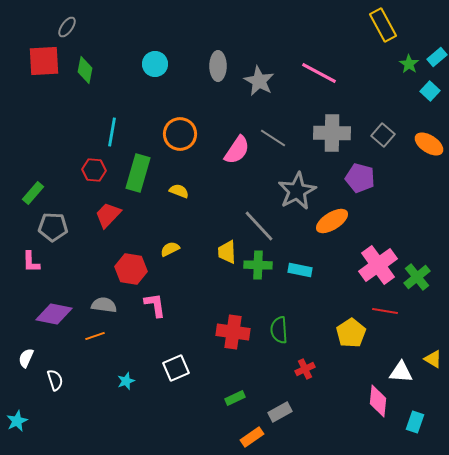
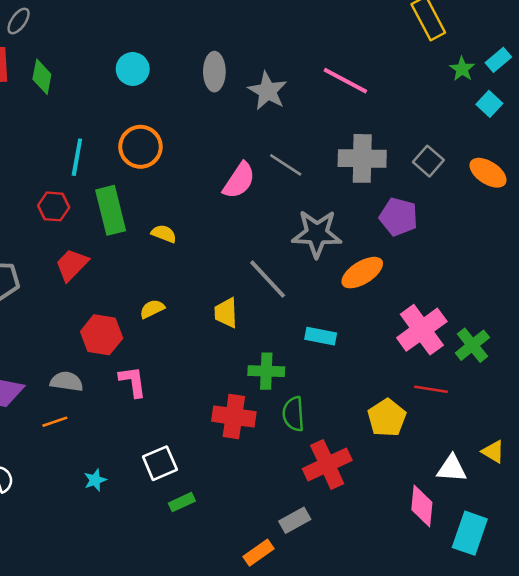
orange circle: (180, 134) -> (140, 147), moved
green rectangle: (138, 173) -> (111, 210), turned -30
gray star: (297, 191) -> (317, 234), turned 30
green cross: (258, 265) -> (266, 371), moved
red cross: (305, 369) -> (327, 464), size x1.8
green rectangle: (235, 398) -> (182, 502), moved
cyan rectangle: (415, 422) -> (470, 533), size x1.5

